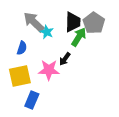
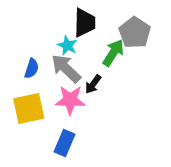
gray arrow: (34, 22) -> (66, 68), moved
black trapezoid: (73, 22) -> (85, 23), moved
blue rectangle: (32, 100) -> (65, 143), moved

